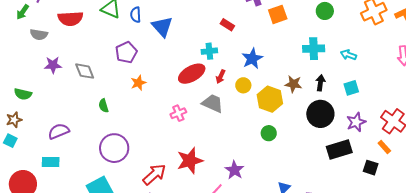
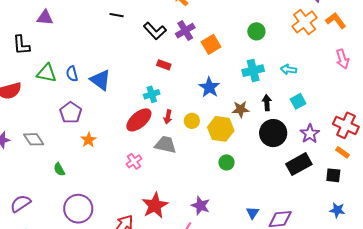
blue star: (252, 59) -> (209, 87), moved

